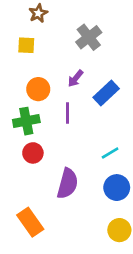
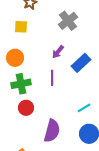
orange circle: (38, 89) -> (15, 58), moved

